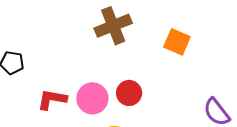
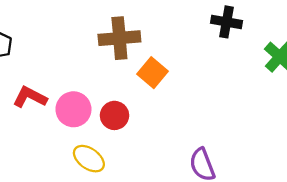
orange square: (177, 42) -> (153, 73), moved

